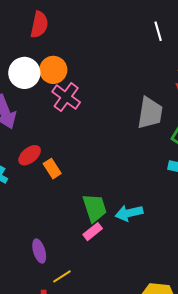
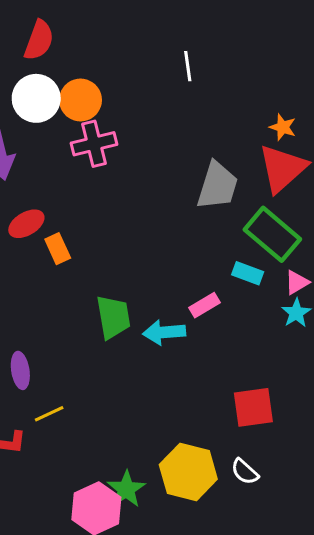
red semicircle: (39, 25) -> (39, 40), moved
white line: (158, 31) -> (188, 66), moved
pink cross: (66, 97) -> (94, 144), turned 32
pink rectangle: (93, 232) -> (204, 305), moved

